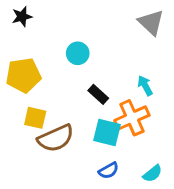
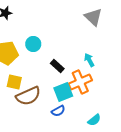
cyan circle: (78, 53) -> (33, 44), moved
cyan square: (107, 132) -> (63, 92), turned -36
blue semicircle: (109, 171) -> (58, 111), moved

